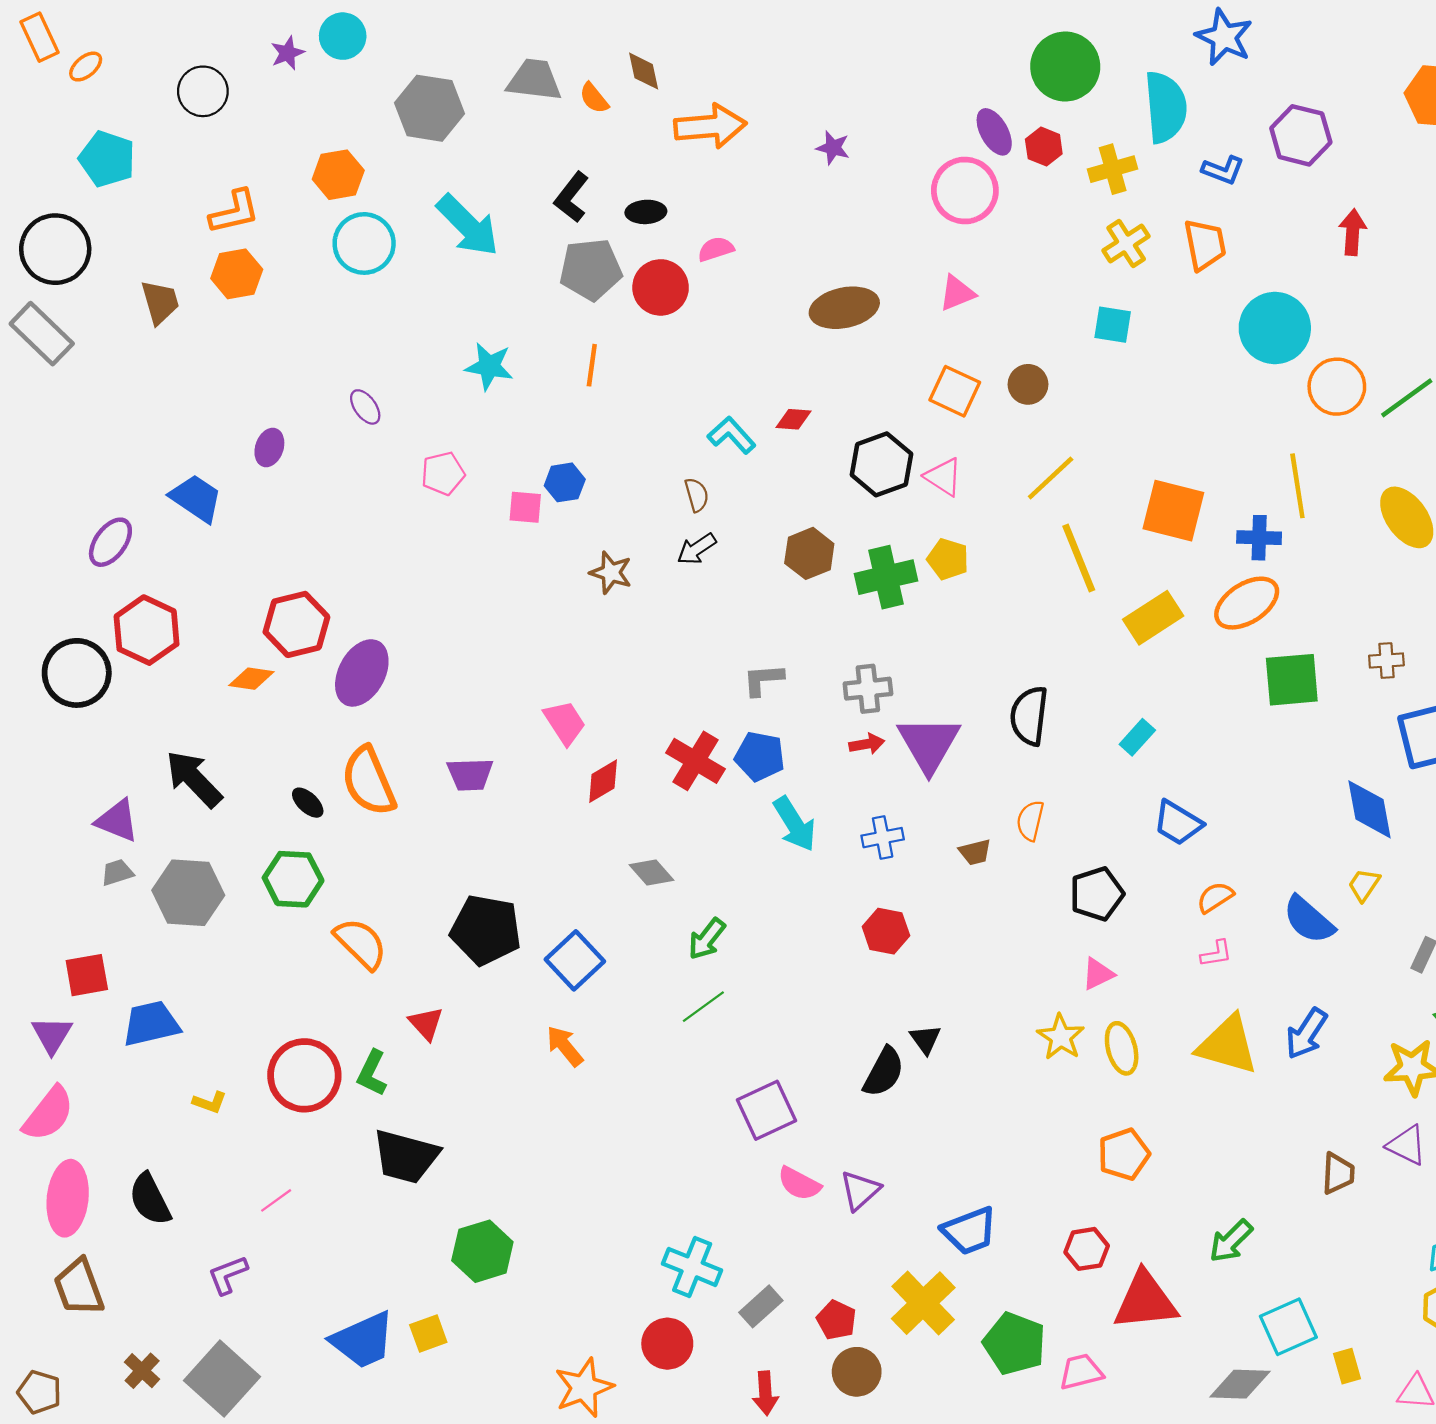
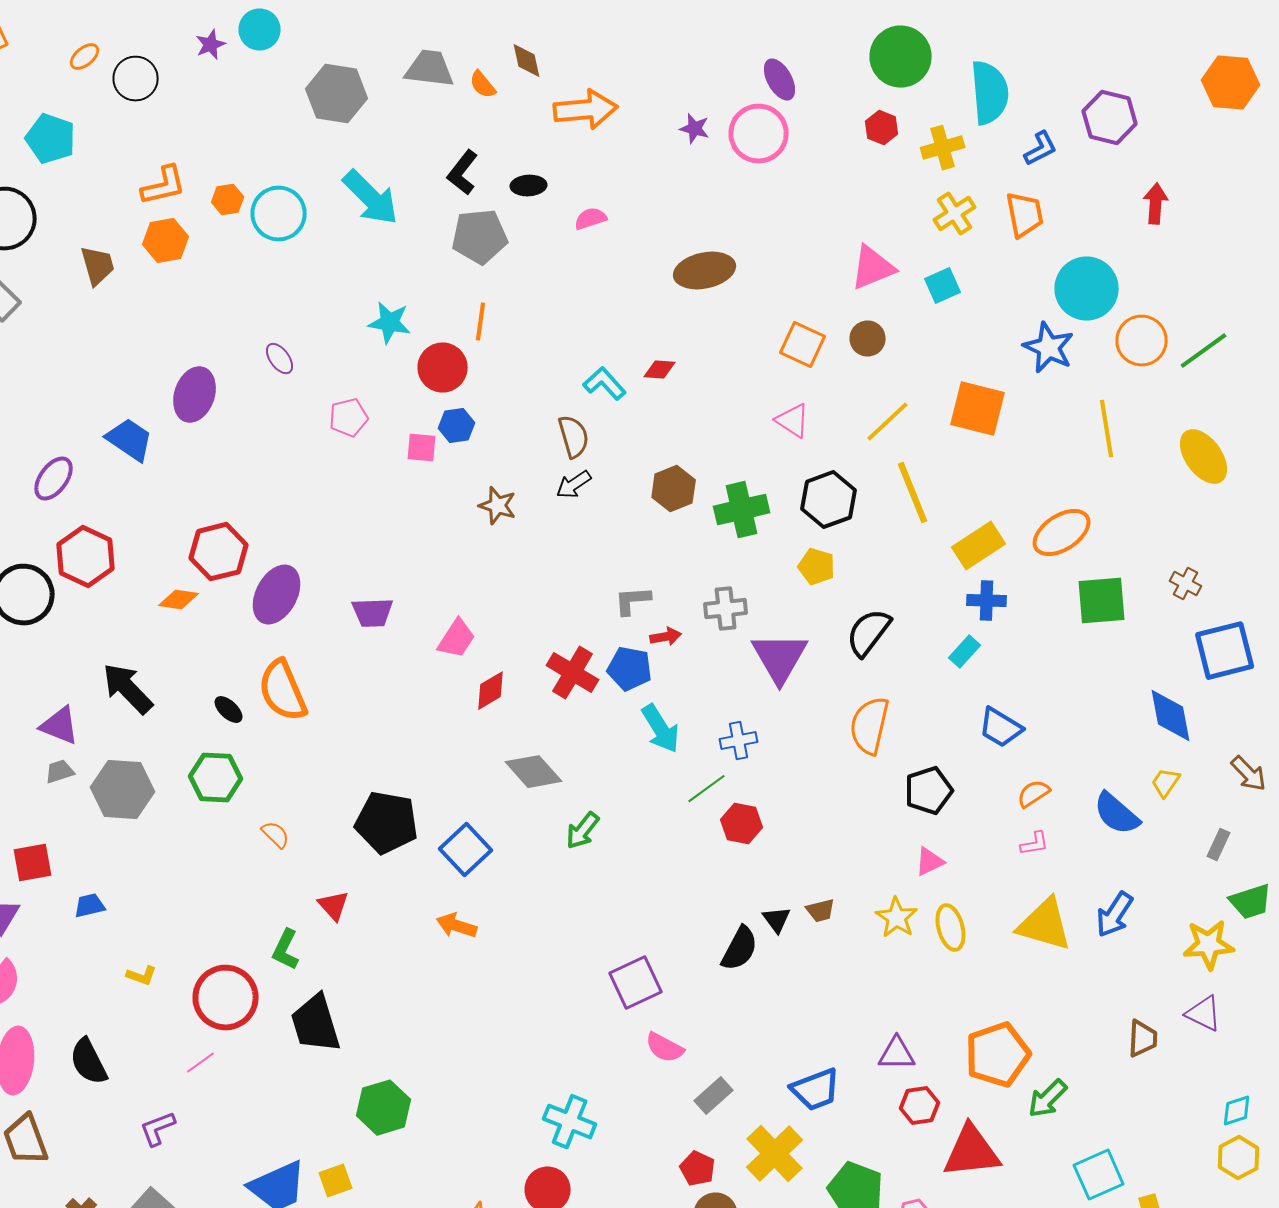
blue star: (1224, 37) -> (1049, 348), moved
orange ellipse: (86, 67) -> (85, 57), moved
purple ellipse: (994, 132) -> (780, 80), moved
blue L-shape: (1223, 170) -> (1041, 149), turned -48
orange hexagon: (338, 175) -> (228, 200), moved, size x0.7
pink circle: (965, 191) -> (759, 134), moved
red circle: (661, 287) -> (443, 368), moved
pink triangle: (957, 293) -> (873, 268), moved, size x1.4
cyan square: (1113, 325) -> (943, 286), turned -33
purple ellipse: (269, 448) -> (195, 395), size x1.6
black hexagon: (881, 464) -> (829, 500), moved
brown semicircle: (697, 495) -> (574, 437), size x1.4
orange square: (1173, 511) -> (978, 409), moved
blue cross: (1259, 538) -> (987, 601), moved
yellow pentagon: (948, 559) -> (817, 567), moved
brown cross: (1386, 661) -> (1186, 584), turned 32
black semicircle: (1029, 716) -> (869, 633), turned 30
pink trapezoid: (565, 723) -> (457, 639), turned 66
red arrow: (867, 744) -> (666, 637), moved
purple trapezoid: (470, 774) -> (373, 613), moved
orange semicircle: (1030, 821) -> (870, 726), size x1.6
brown trapezoid: (975, 852) -> (821, 911), moved
gray diamond: (652, 872) -> (534, 772), size x1.4
orange semicircle: (361, 943) -> (276, 835), size x0.6
green line: (703, 1007) -> (707, 789), moved
blue trapezoid: (151, 1024) -> (90, 906), size x0.6
orange arrow: (565, 1046) -> (457, 926), turned -33
red circle: (304, 1075) -> (226, 998), moved
orange pentagon: (1124, 1154) -> (998, 1055), moved, size x1.4
black trapezoid: (406, 1157) -> (316, 1024), turned 58
purple triangle: (860, 1190) -> (897, 1054), moved, turned 42
gray rectangle: (761, 1306) -> (714, 1096), moved

